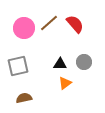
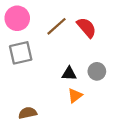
pink circle: (24, 28) -> (17, 18), moved
gray square: (18, 66) -> (21, 53), moved

